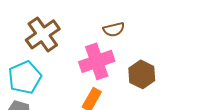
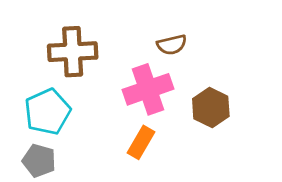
brown cross: (43, 34) -> (73, 52), turned 32

